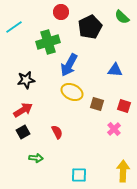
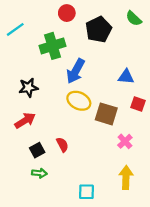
brown square: (97, 104) -> (106, 114), size x1.5
red square: (124, 106) -> (138, 104), moved
black square: (23, 132) -> (37, 150), moved
yellow arrow: (123, 171) -> (126, 178), moved

